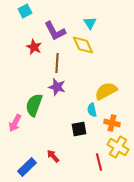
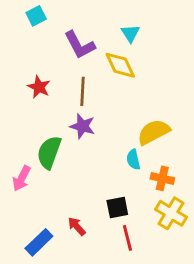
red star: (34, 47) -> (39, 87), moved
black square: (79, 129) -> (117, 207), moved
red line: (99, 162) -> (127, 238), moved

